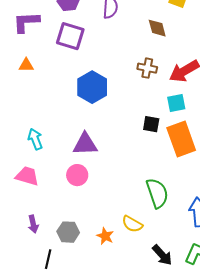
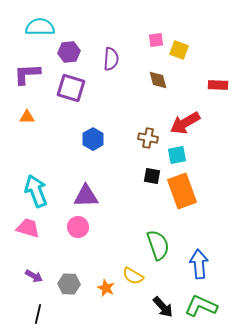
brown cross: (147, 68) -> (148, 138), moved
blue hexagon: (92, 87) -> (93, 139), size x0.7
cyan arrow: (35, 139) -> (36, 191), size x1.5
purple arrow: (33, 224) -> (34, 276), turned -48
black line: (48, 259) -> (38, 314), moved

